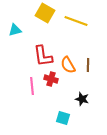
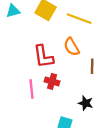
cyan triangle: (15, 30) -> (13, 11), moved
orange semicircle: (68, 65) -> (72, 47), moved

